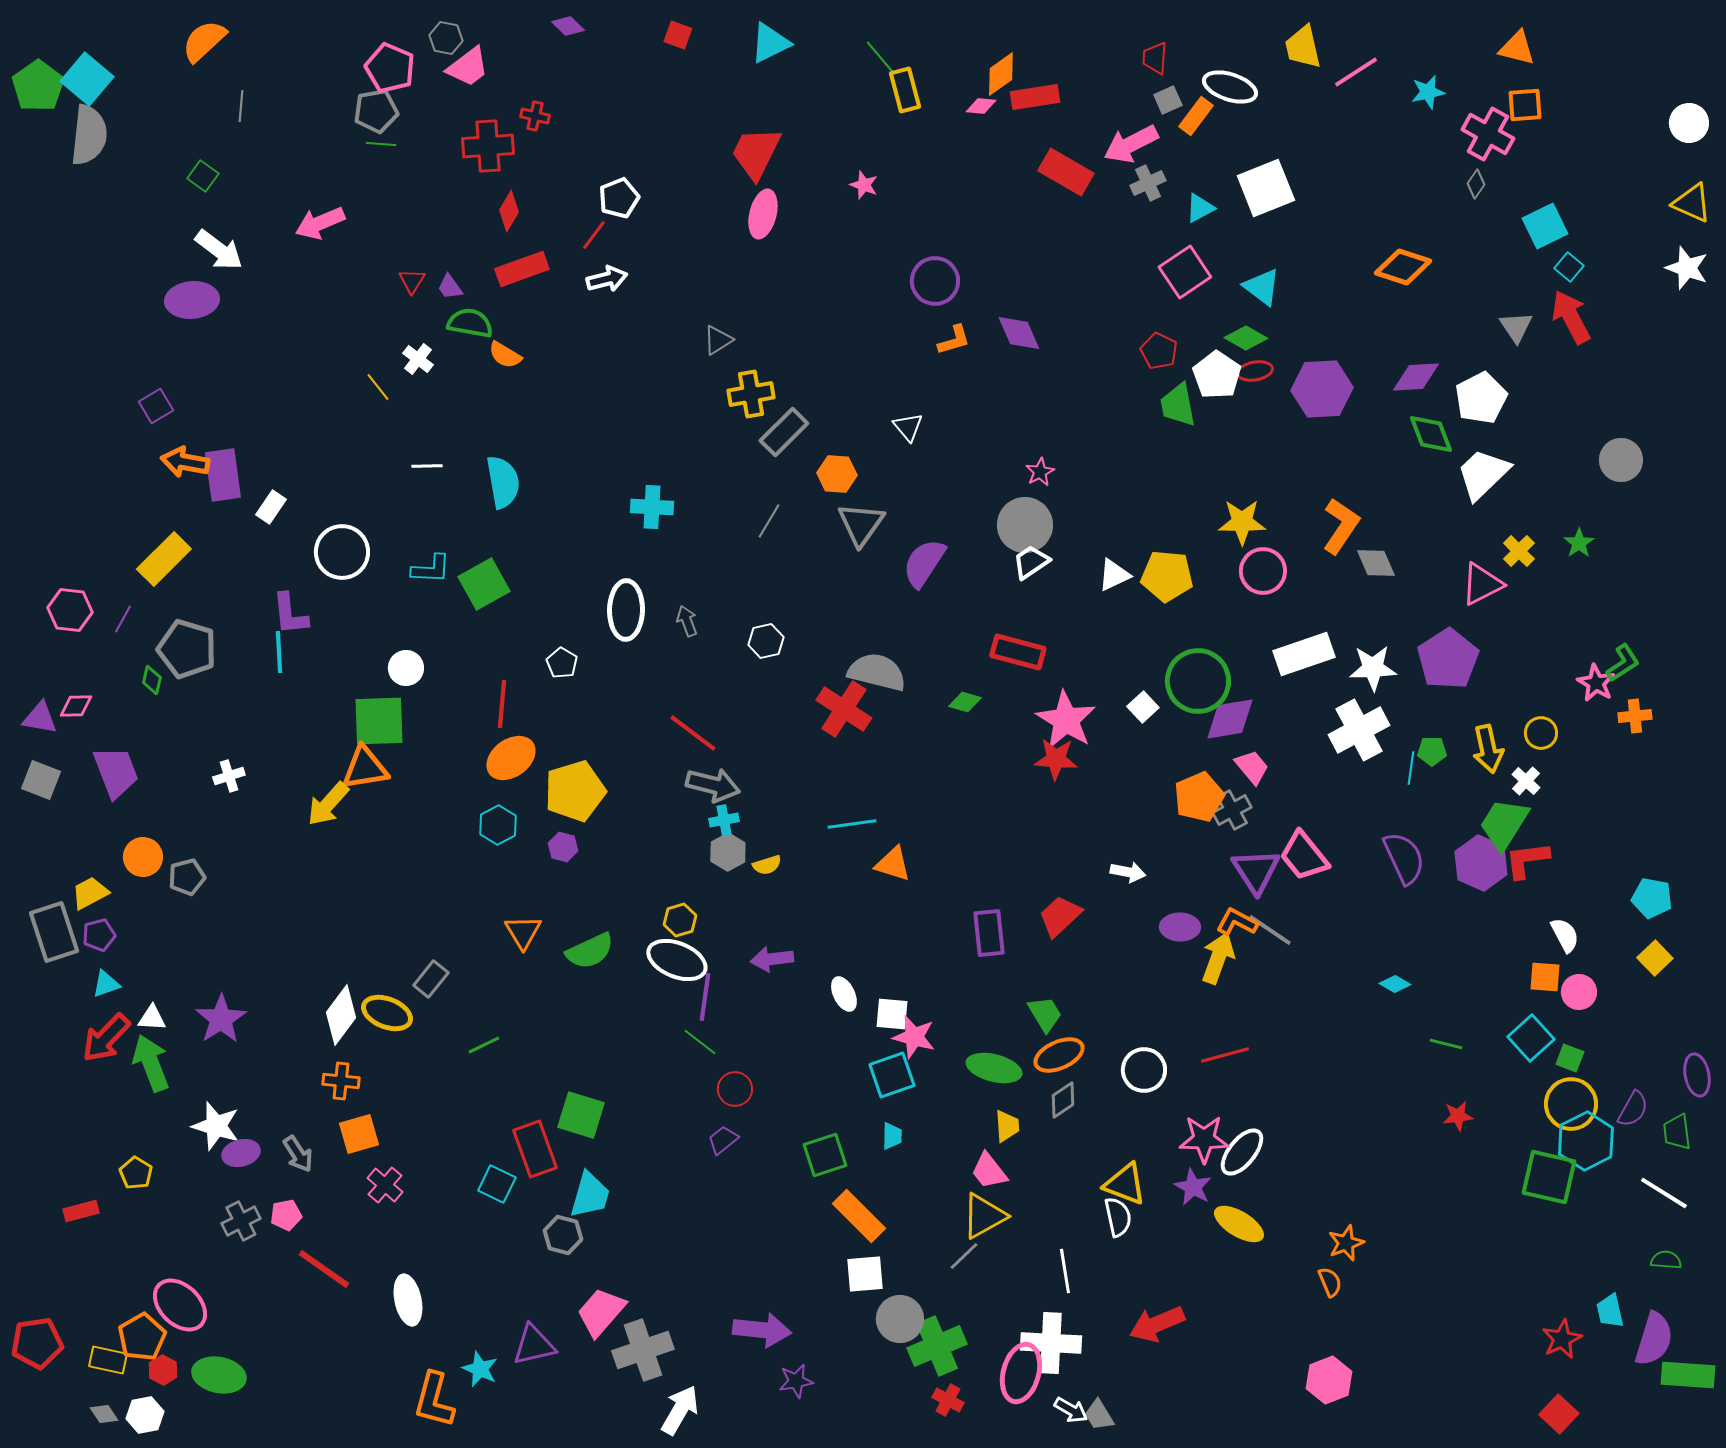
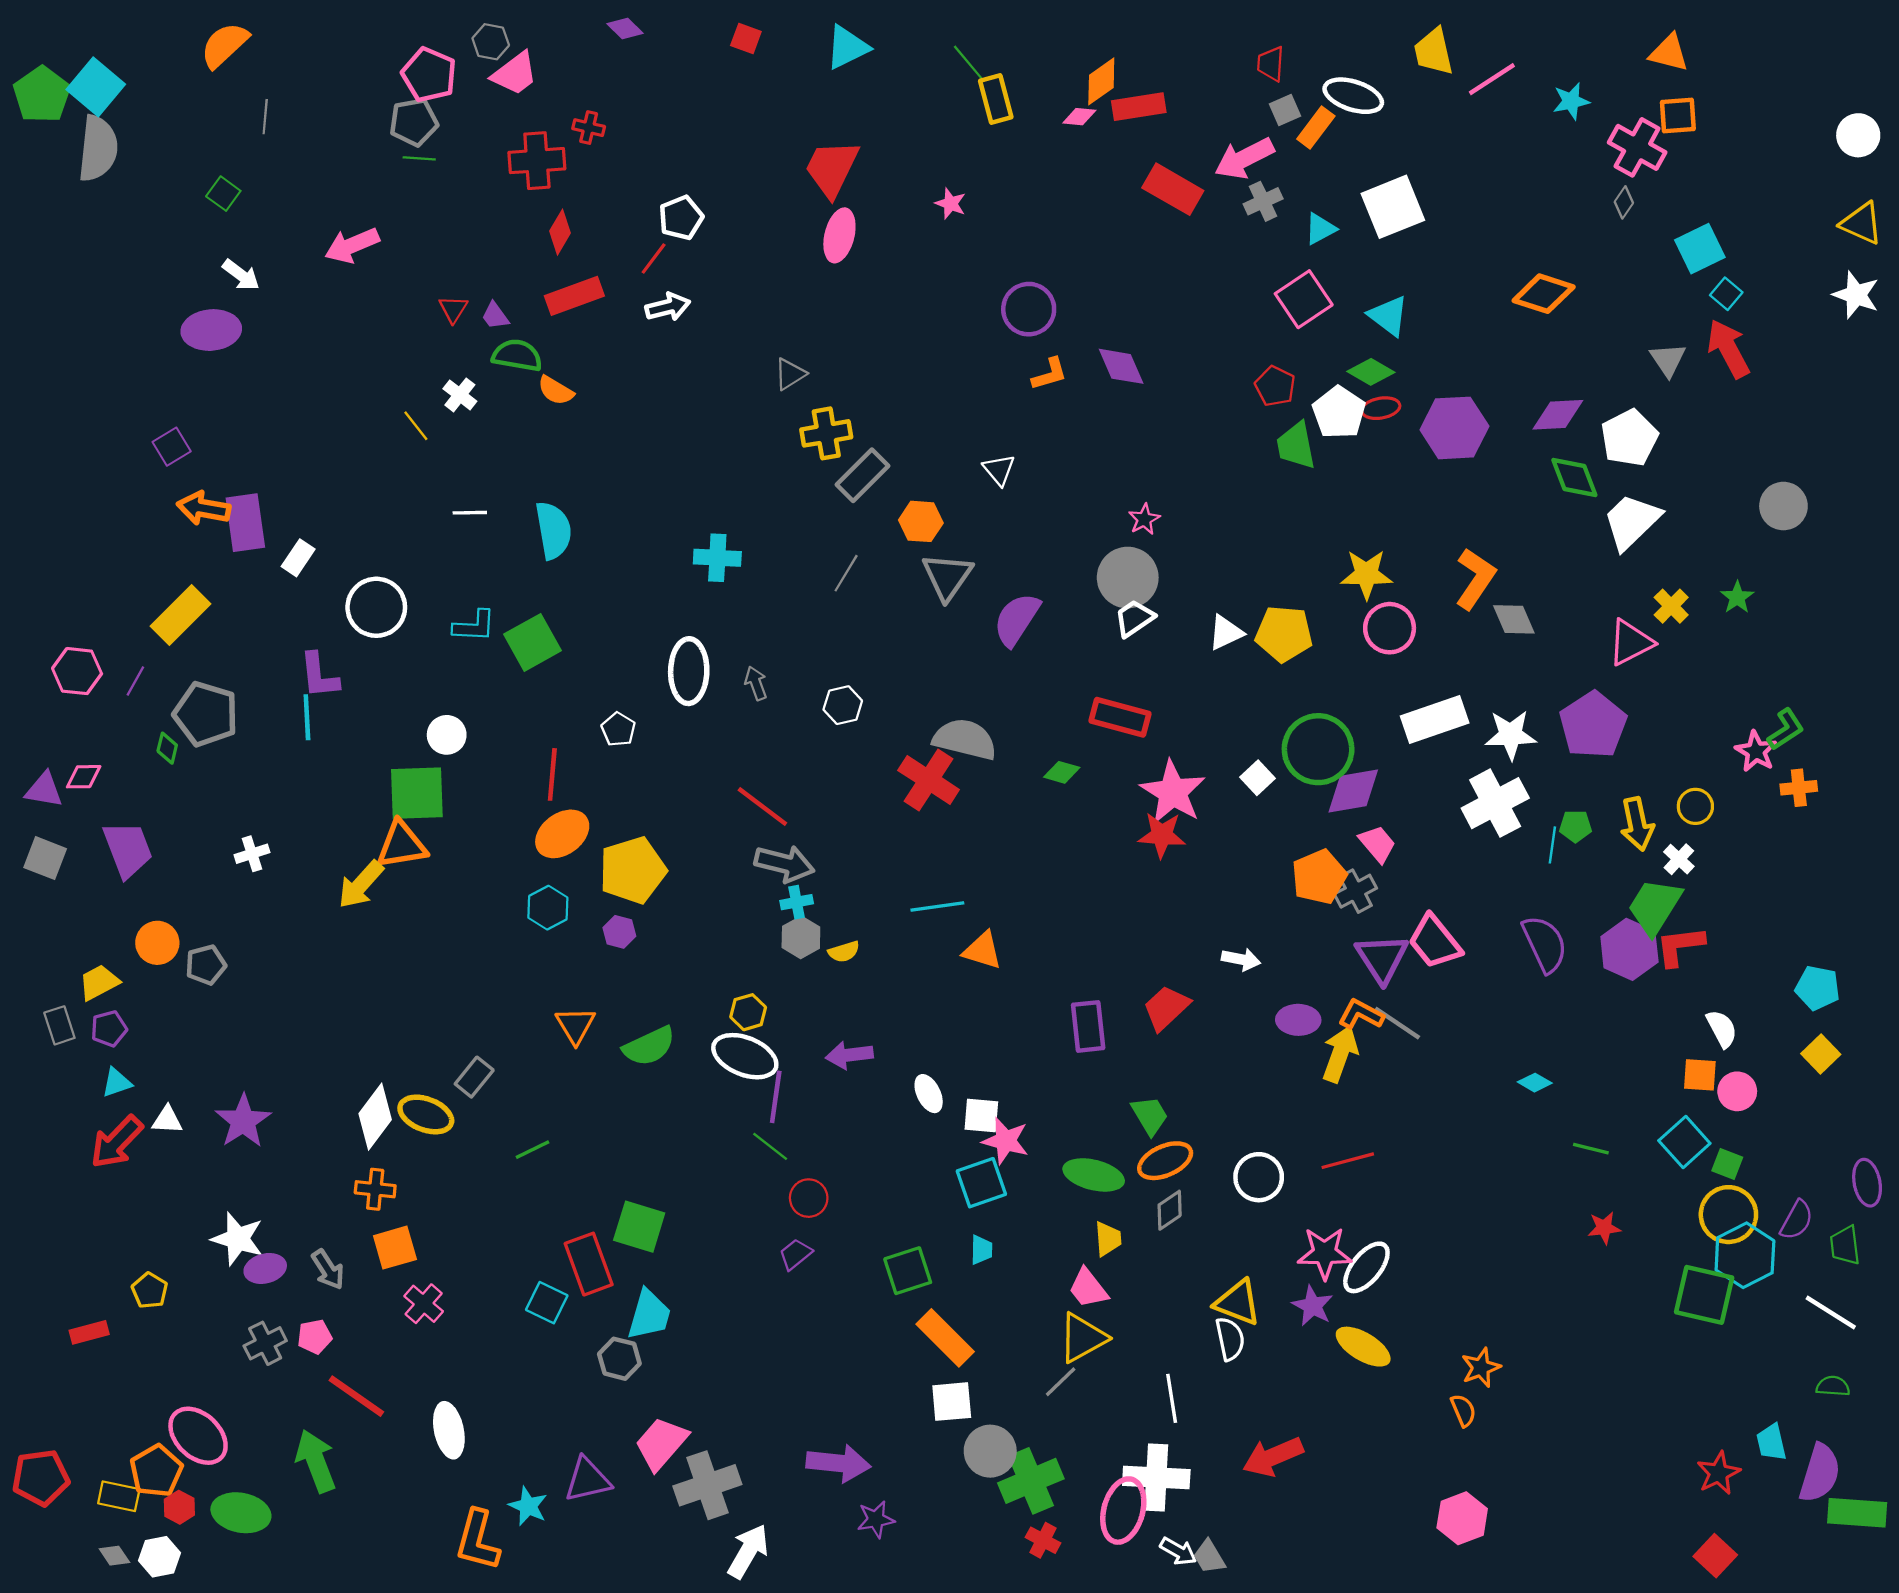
white arrow: (219, 250) -> (241, 275), size x0.7
gray rectangle: (54, 932) -> (59, 1025), size x0.6
green arrow: (151, 1063) -> (316, 1461), moved

